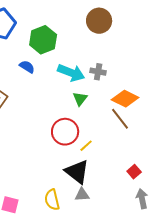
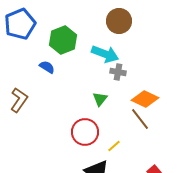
cyan arrow: (71, 73) -> (105, 54), moved
yellow line: (86, 146) -> (114, 146), moved

